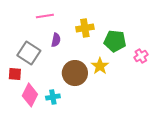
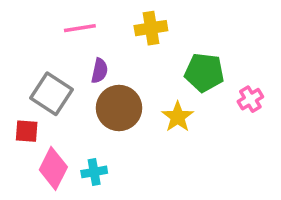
yellow cross: (85, 28) -> (151, 28), moved
brown circle: (75, 73) -> (119, 108), moved

